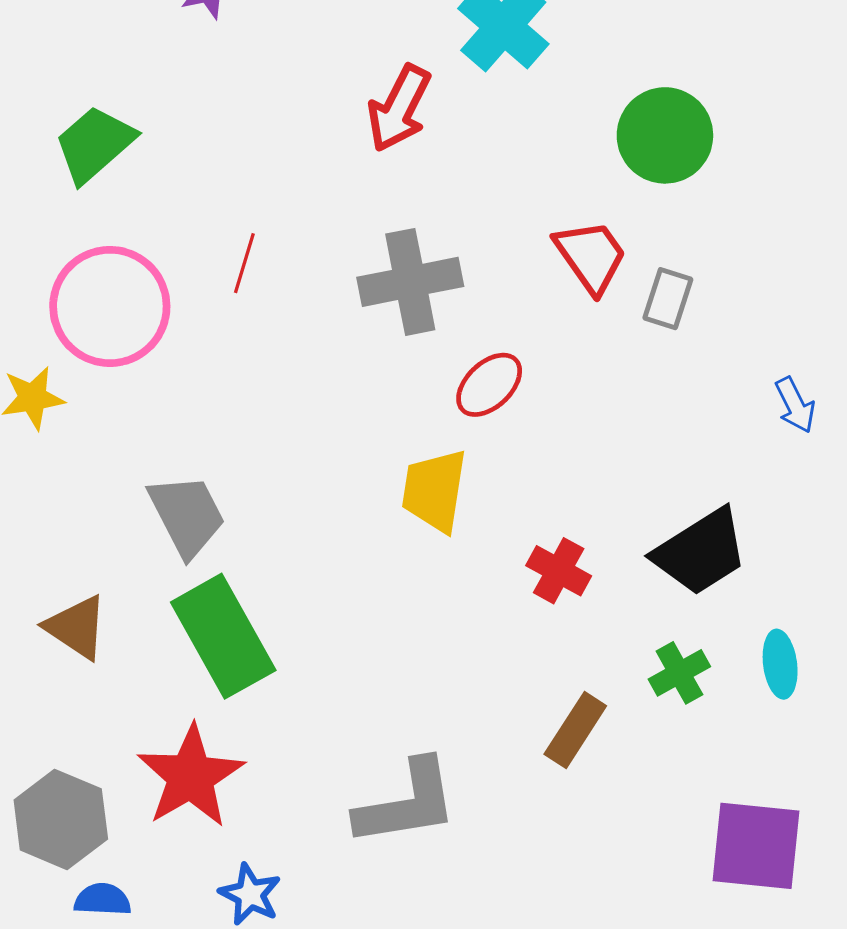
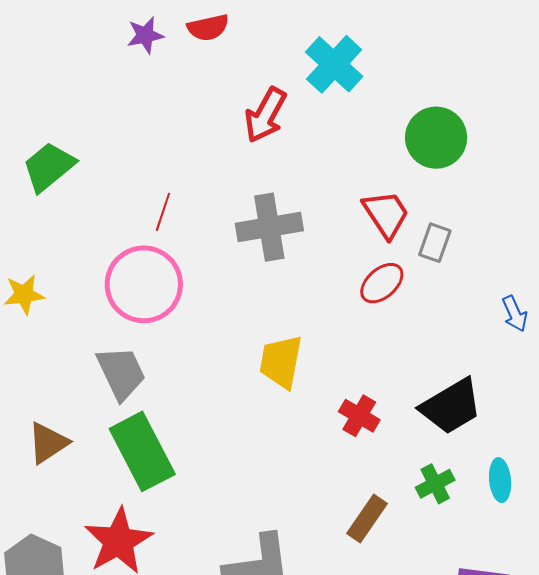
green trapezoid: (95, 144) -> (49, 167), moved
pink circle: (110, 306) -> (144, 284), moved
red ellipse: (489, 385) -> (382, 283), moved
brown triangle: (76, 627) -> (48, 443), turned 51

